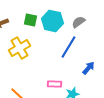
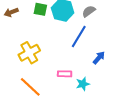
yellow cross: (19, 48) -> (29, 53), moved

